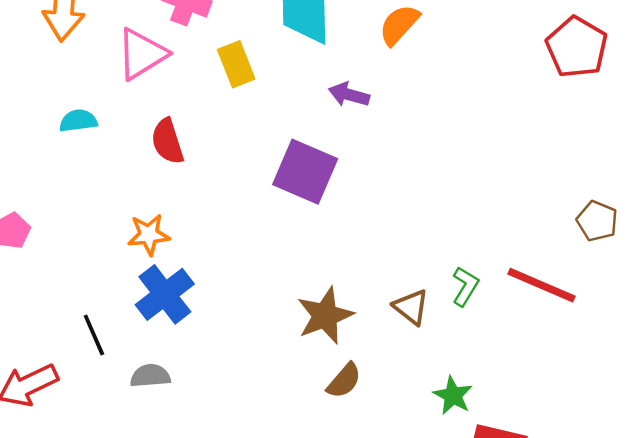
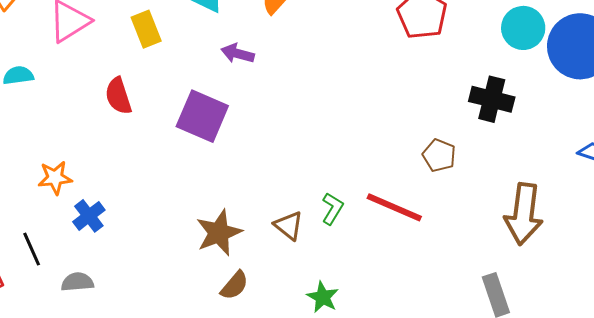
red semicircle: (167, 141) -> (118, 96), moved
orange star: (149, 235) -> (55, 178), moved
blue cross: (165, 294) -> (89, 216), size x0.7

